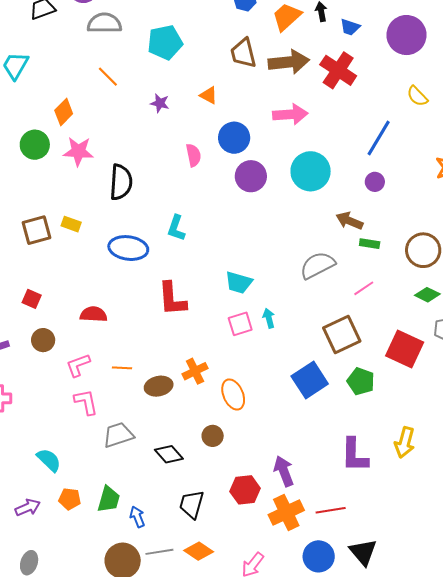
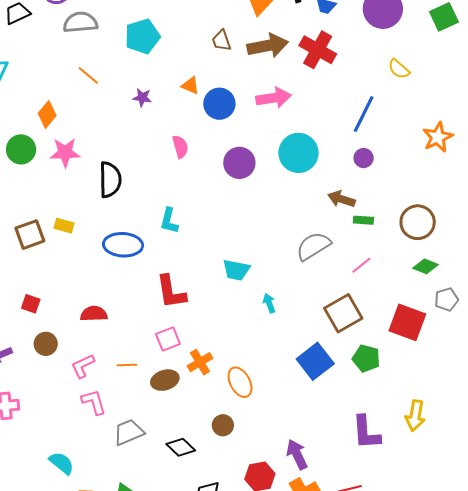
brown trapezoid: (243, 53) -> (222, 41), size x0.7
blue circle: (234, 138) -> (219, 104), moved
pink square: (240, 324) -> (168, 339), moved

